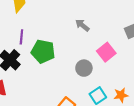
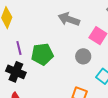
gray arrow: (82, 25) -> (69, 19), size x1.5

